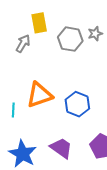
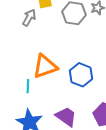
cyan line: (13, 110) -> (28, 86), moved

